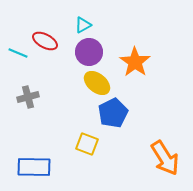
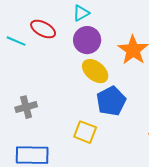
gray cross: (28, 97) -> (26, 107), moved

